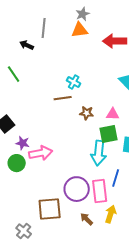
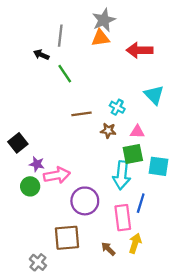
gray star: (83, 14) -> (104, 20), size x1.5
green line: (14, 74) -> (65, 74), moved
cyan cross: (74, 82) -> (117, 107), moved
purple circle: (77, 189) -> (85, 201), moved

